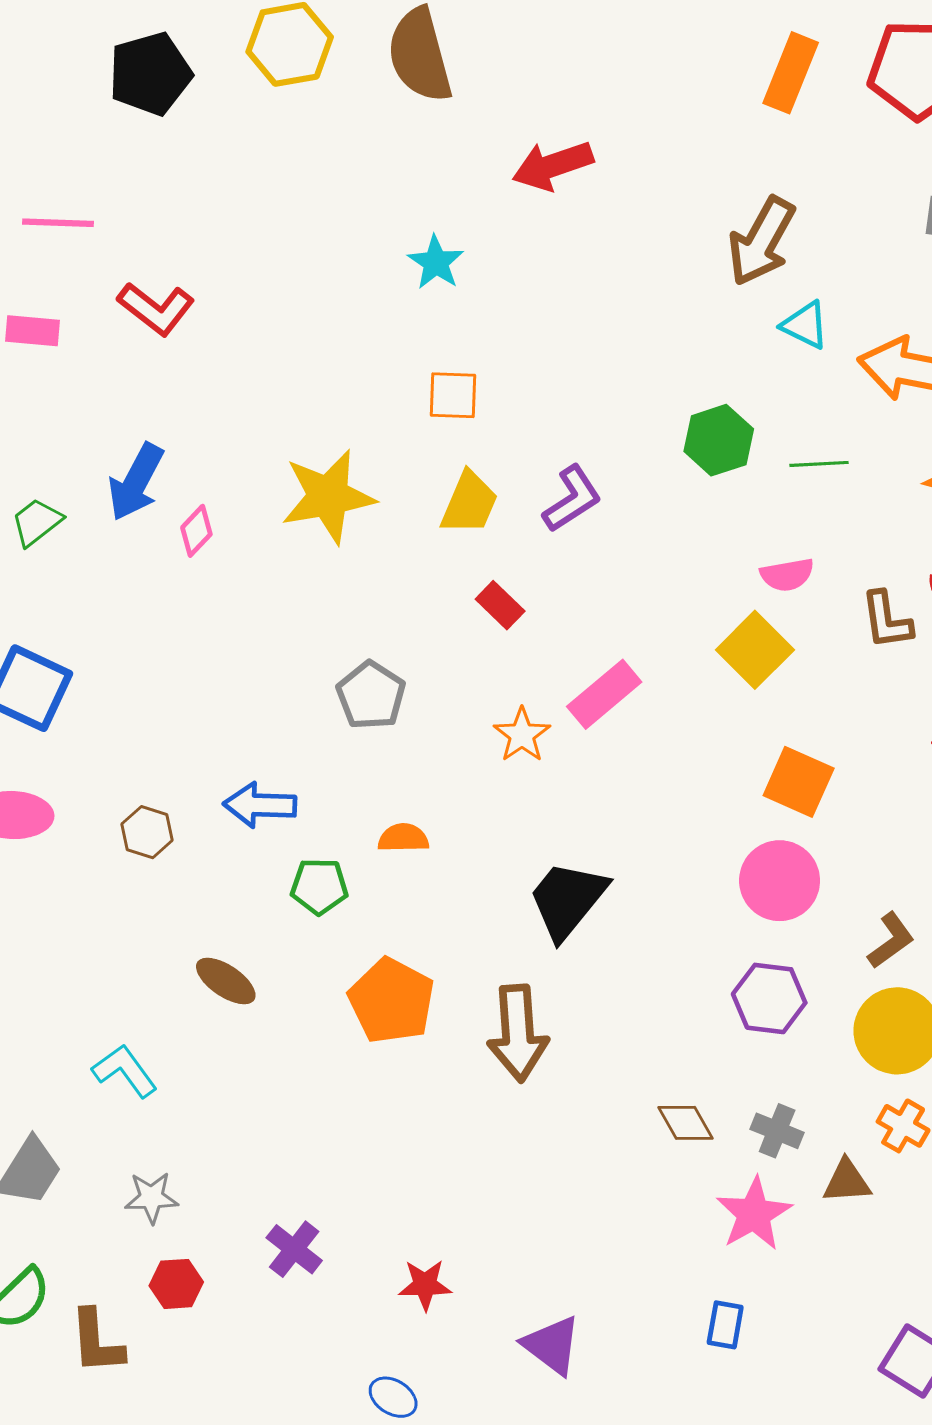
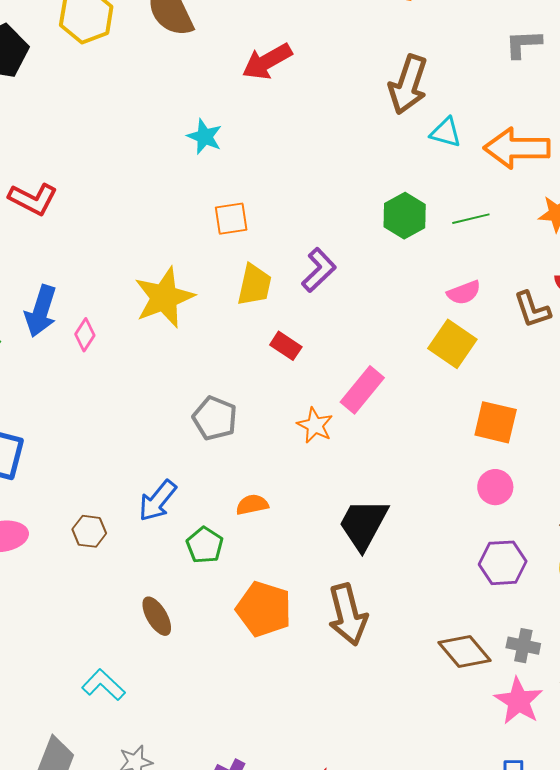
blue arrow: (260, 805) -> (158, 501), turned -42
pink circle: (780, 881) -> (495, 487), size x0.7
green pentagon: (319, 886) -> (205, 545), turned -30
brown ellipse: (226, 981) -> (157, 616), turned 36
brown diamond: (686, 1123) -> (465, 652), size x1.4

